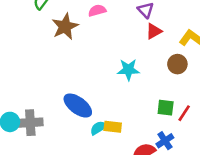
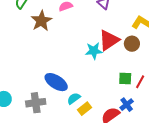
red triangle: (154, 31) -> (109, 40), moved, size x1.6
gray cross: (30, 123) -> (36, 103), moved
yellow rectangle: (113, 127) -> (85, 109), moved, turned -40

